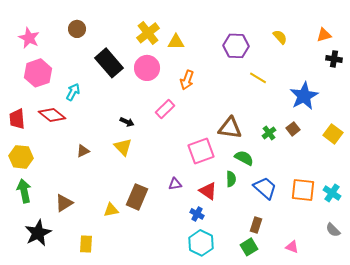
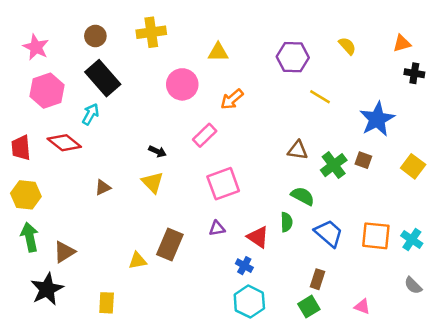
yellow cross: (148, 33) -> (151, 32), moved, turned 30
black rectangle: (109, 63) -> (103, 78), moved
orange arrow: (187, 80) -> (232, 99), turned 30
brown triangle: (230, 128) -> (298, 150), moved, size x0.7
brown square: (293, 129) -> (363, 160), turned -32
green cross: (269, 133) -> (334, 165), size x1.5
pink square: (201, 151) -> (223, 184), moved
brown triangle: (64, 203) -> (64, 252), moved

